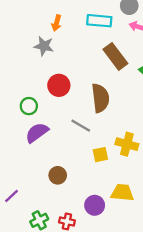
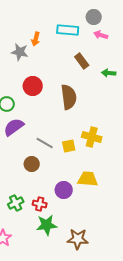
orange arrow: (57, 23) -> (36, 39), moved
brown rectangle: (115, 56) -> (82, 61), size x0.7
gray line: (81, 126) -> (45, 143), moved

